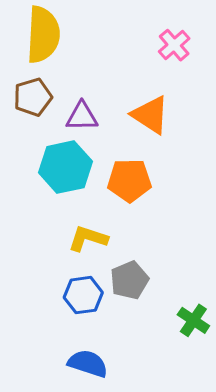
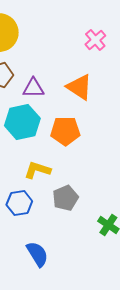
blue hexagon: (83, 295) -> (19, 203), moved
blue semicircle: (88, 363) -> (37, 254), turned 40

